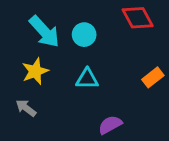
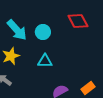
orange rectangle: (153, 77) -> (88, 88), moved

